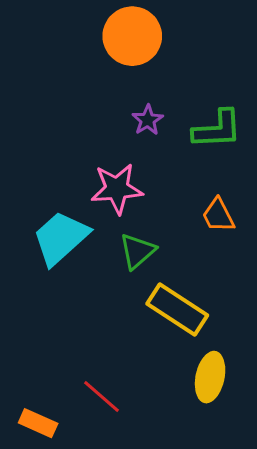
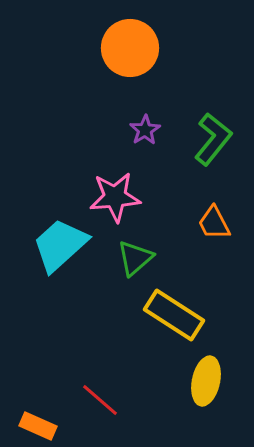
green L-shape: (217, 129) -> (213, 139), turned -48

